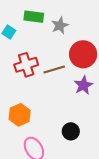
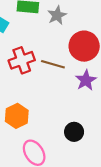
brown line: (54, 70) -> (53, 64), turned 35

